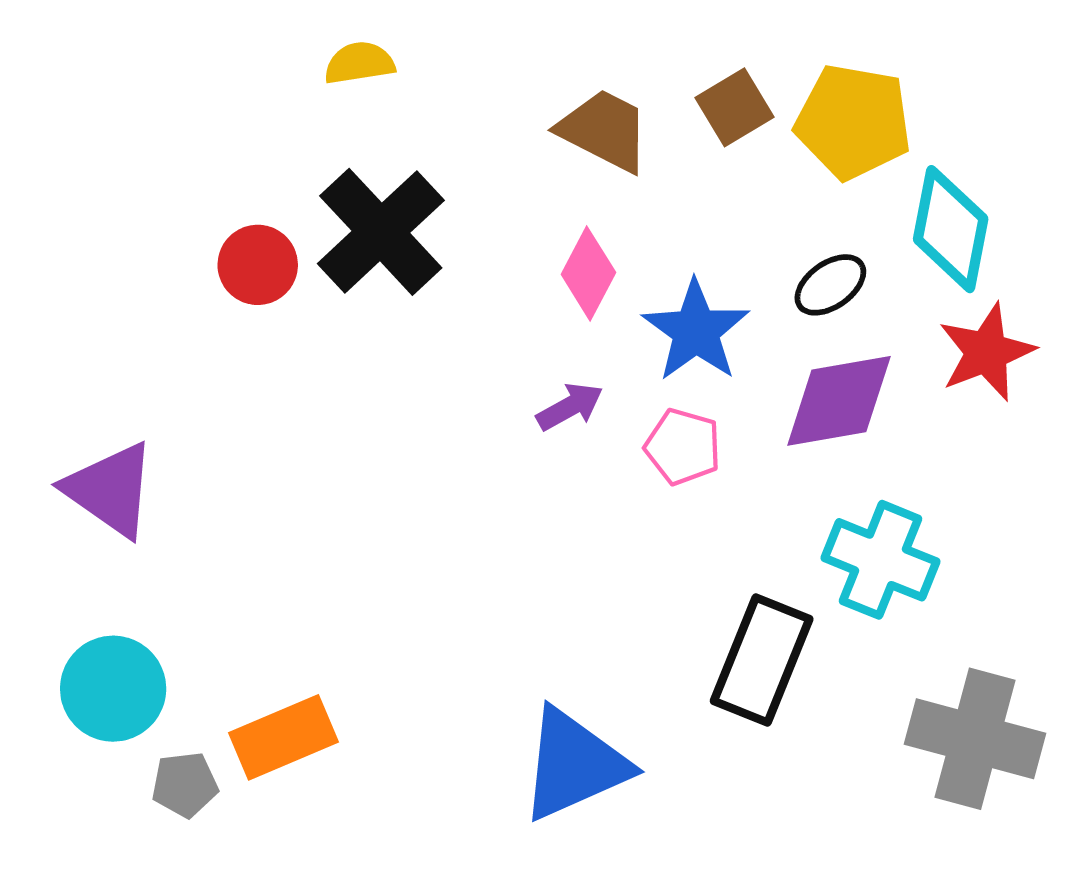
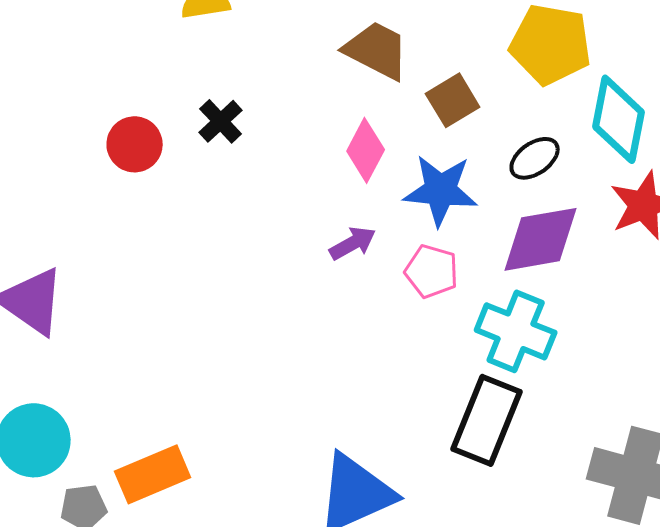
brown square: (734, 107) -> (453, 100), moved
black cross: (381, 232) -> (221, 121), size x0.5
blue star: (696, 331) -> (441, 190), turned -30
cyan cross: (880, 560) -> (516, 331), moved

